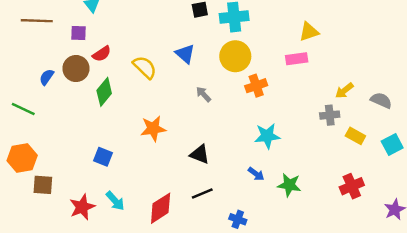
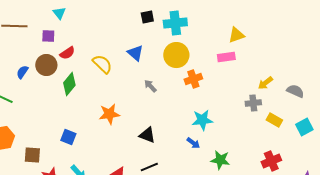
blue arrow: (256, 174) -> (193, 143), moved
brown square: (43, 185) -> (32, 155), moved

